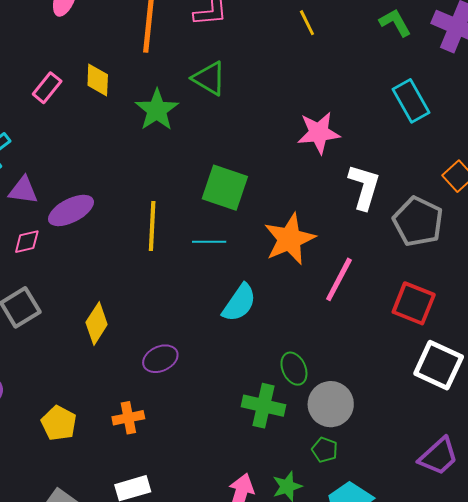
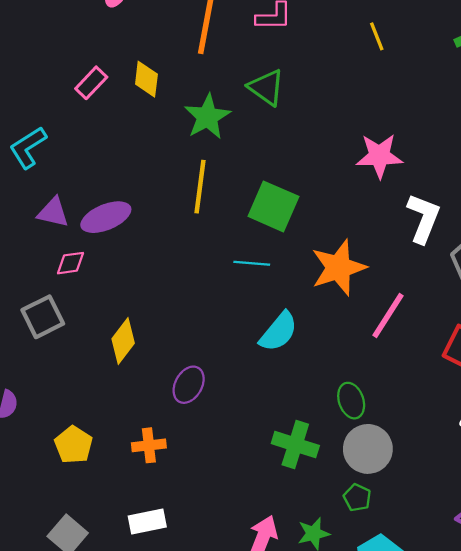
purple triangle: (23, 190) -> (53, 212), moved
yellow line: (152, 226) -> (200, 187), moved
pink diamond: (27, 242) -> (71, 263), moved
purple ellipse: (160, 359) -> (189, 385), turned -40
green ellipse: (294, 369) -> (351, 401), moved

